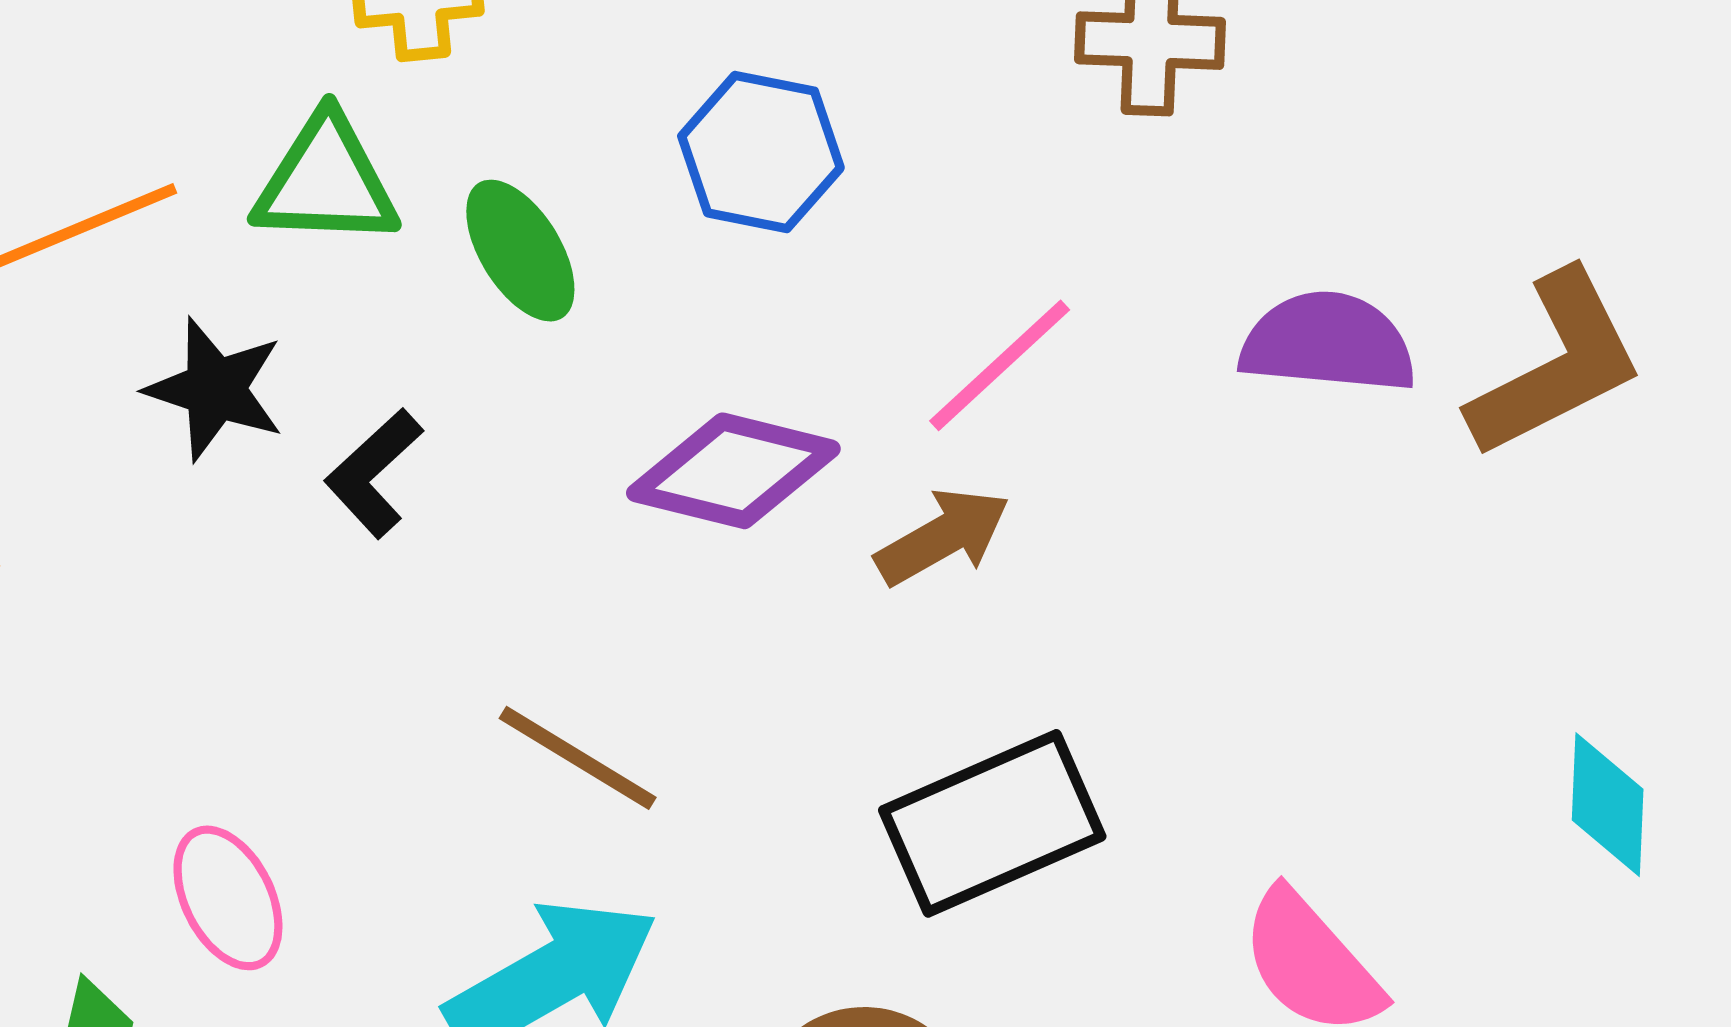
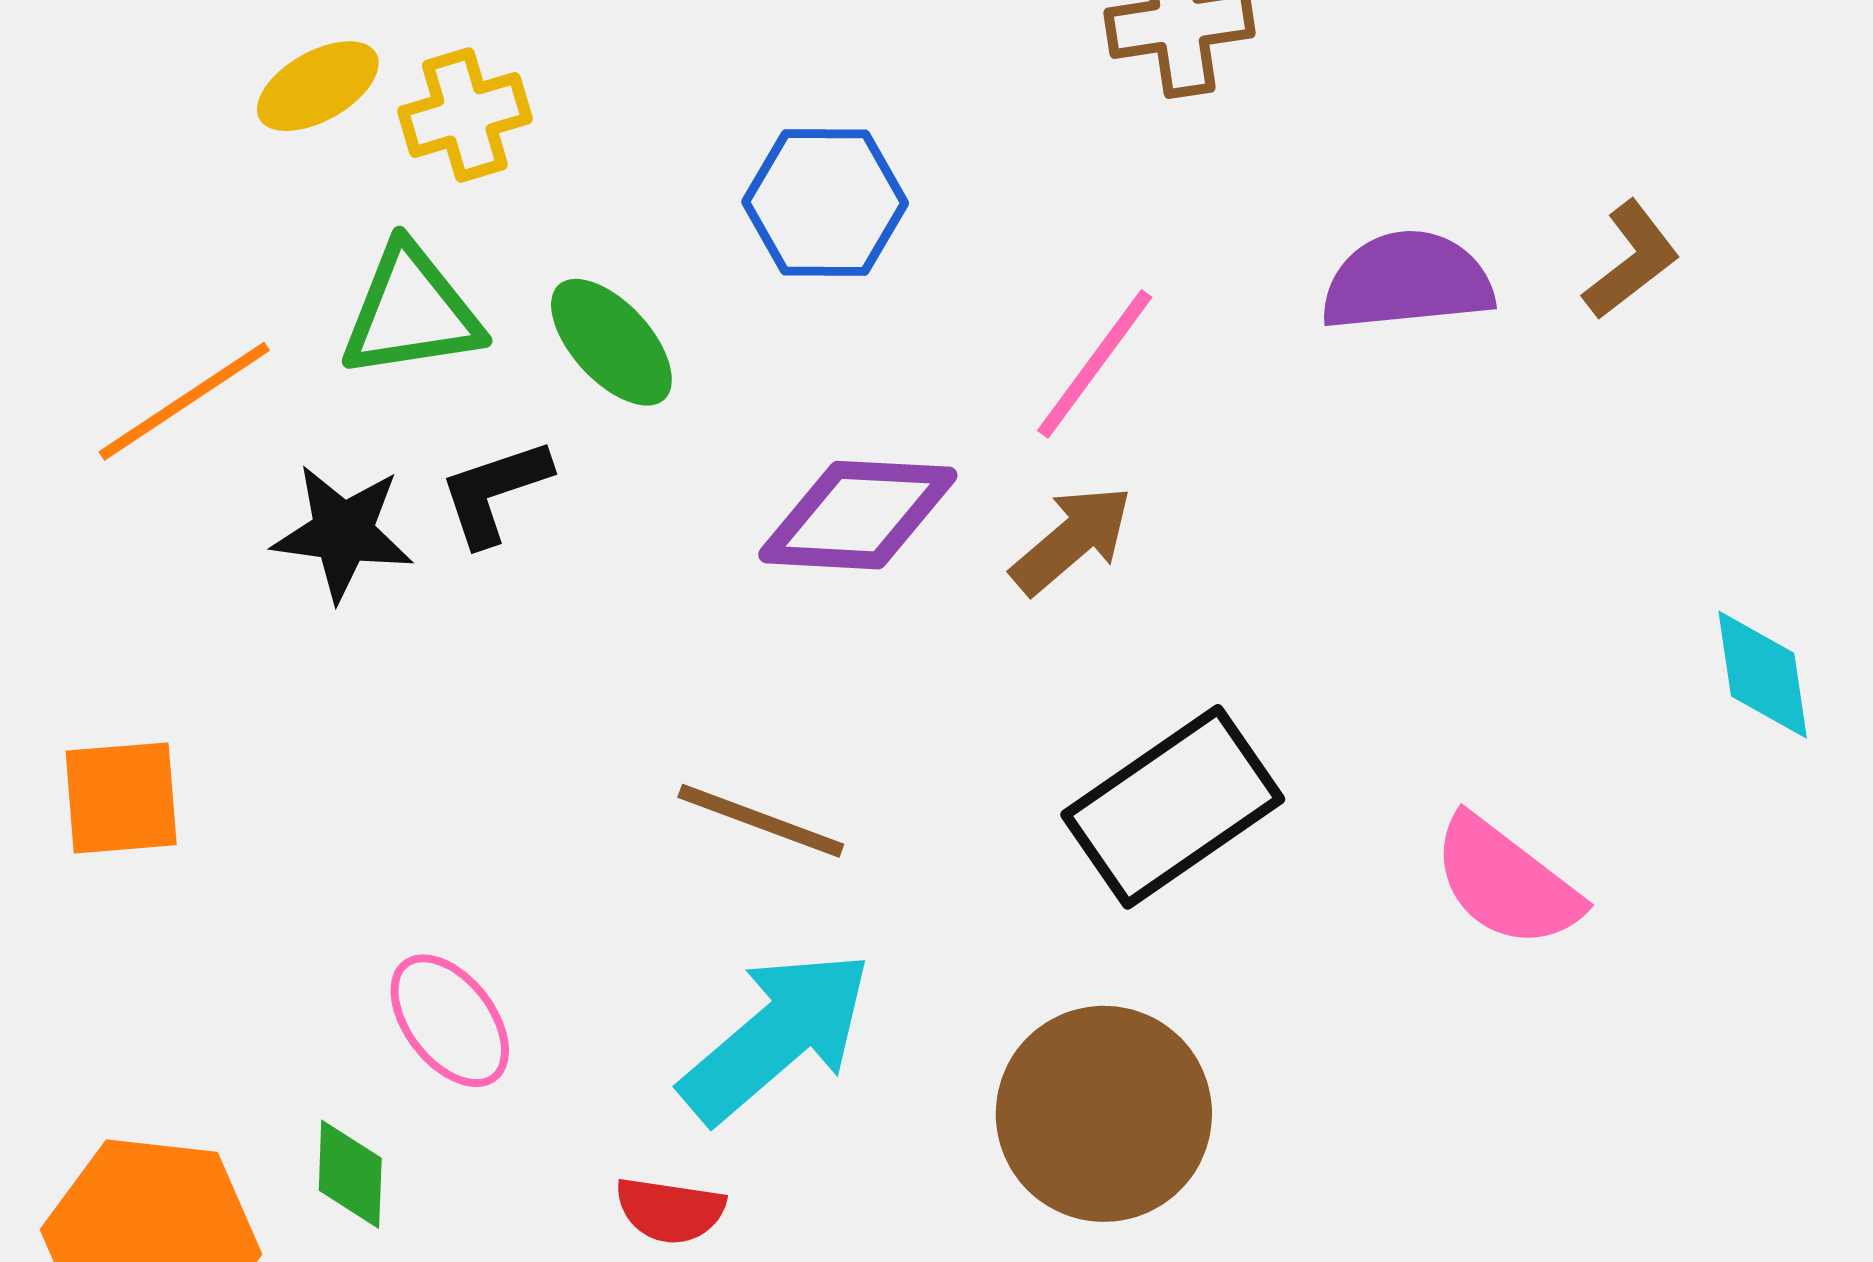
brown L-shape: (1556, 365) -> (1631, 260), size x0.6
black L-shape: (374, 473) -> (495, 492), moved, turned 35

